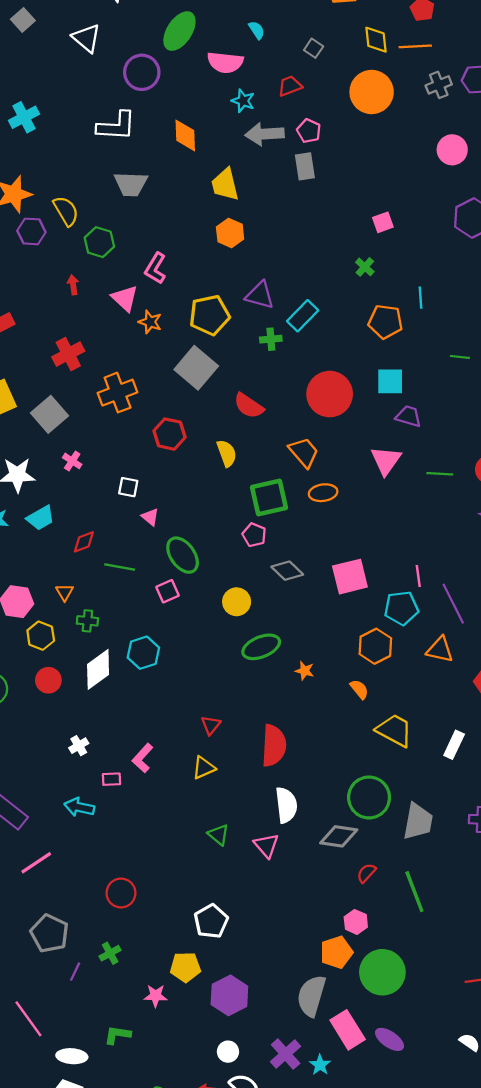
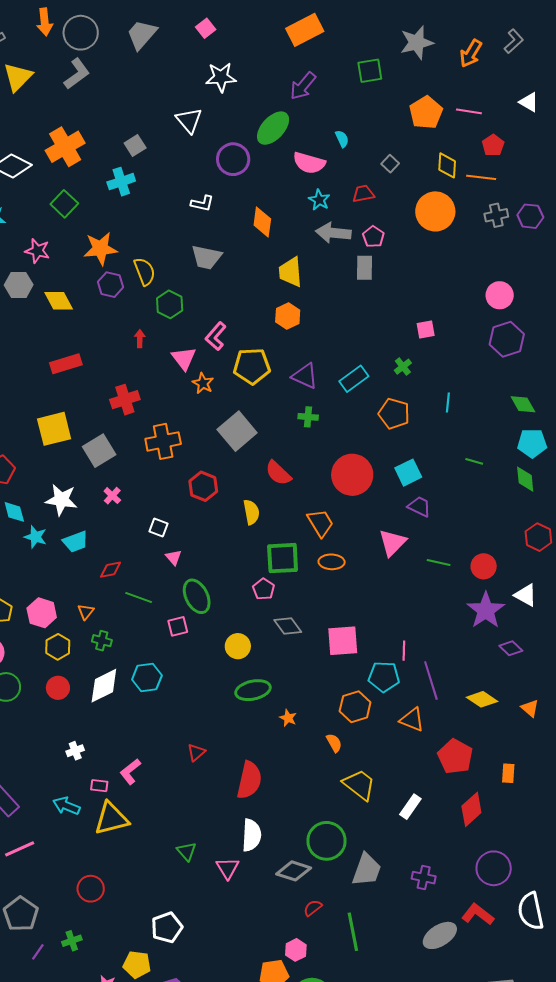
gray square: (23, 20) -> (135, 146), moved
white L-shape: (116, 126) -> (202, 203), size x0.6
pink circle: (452, 150) -> (500, 295), moved
yellow pentagon: (209, 315) -> (252, 366), moved
cyan rectangle: (303, 316) -> (354, 379), moved
orange pentagon: (385, 322) -> (394, 414), moved
cyan square: (390, 381) -> (408, 473), turned -36
yellow triangle: (204, 768) -> (111, 819), moved, size x1.6

